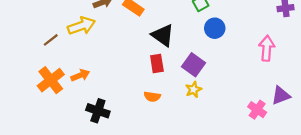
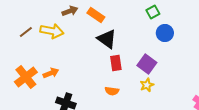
yellow arrow: (81, 26) -> (52, 31), turned 30
black triangle: (163, 35) -> (107, 39), moved
brown line: (51, 40) -> (26, 32), moved

